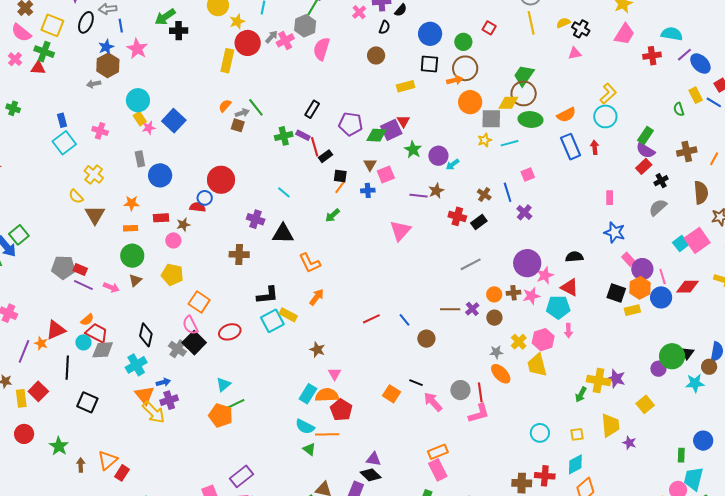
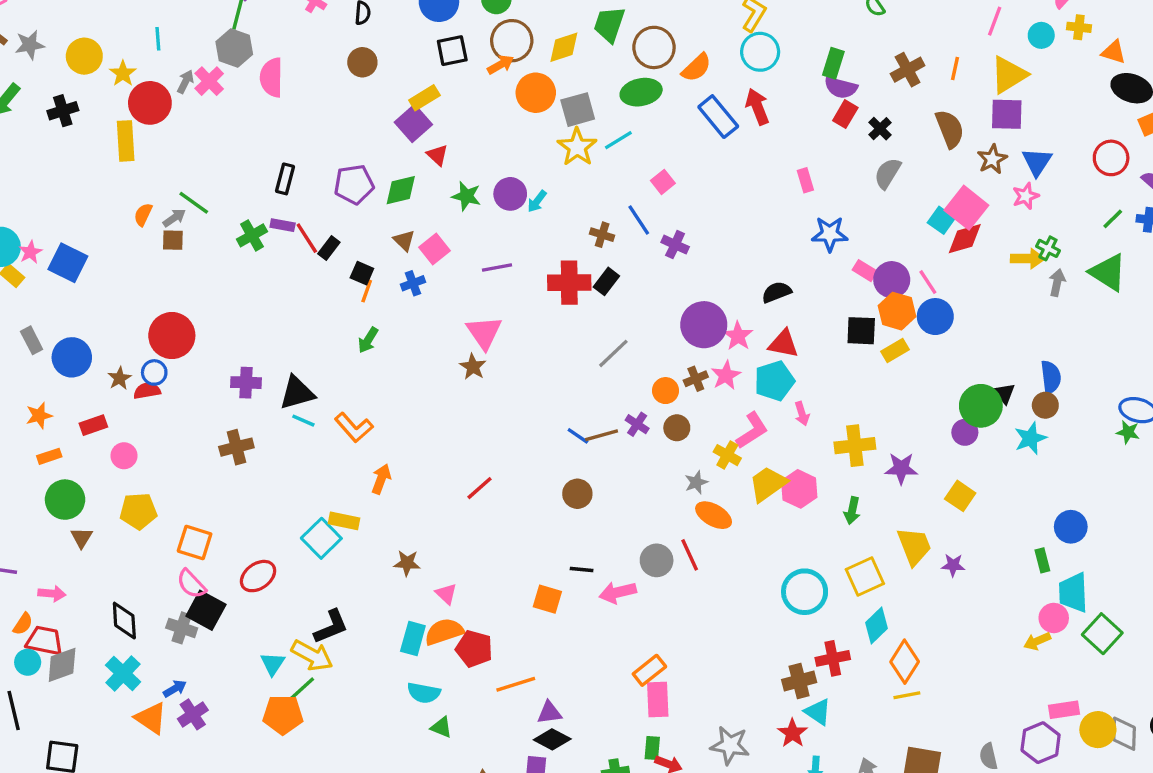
black cross: (179, 31) -> (63, 111), moved
brown circle: (524, 93) -> (654, 47), moved
yellow diamond: (508, 103) -> (564, 47), moved
pink star: (149, 128) -> (30, 252), moved
purple square: (391, 130) -> (413, 123), moved
yellow star: (485, 140) -> (577, 147), size x1.6
red arrow: (595, 147) -> (757, 107), size x1.5
black square: (340, 176) -> (362, 273), turned 32
brown star: (436, 191) -> (473, 367), moved
cyan line: (284, 192) -> (303, 421), moved
red cross: (457, 216) -> (569, 283), size x1.4
brown star: (183, 225) -> (120, 378), moved
pink arrow: (111, 287) -> (52, 594), moved
red diamond: (688, 287) -> (965, 239), moved
black L-shape: (267, 295) -> (331, 627), moved
blue line: (405, 320) -> (578, 436), moved
pink hexagon: (543, 340) -> (799, 489), moved
yellow trapezoid: (537, 365) -> (768, 484), turned 85
yellow cross: (599, 381) -> (855, 446), moved
pink arrow: (433, 402) -> (618, 592), turned -45
yellow arrow: (154, 412) -> (312, 655), moved
pink L-shape: (479, 413) -> (752, 430), moved
cyan circle: (540, 433) -> (805, 592), size x1.4
orange line: (327, 434) -> (516, 684), moved
yellow square: (577, 434) -> (865, 577), size x1.6
pink rectangle: (438, 470) -> (658, 700), turned 40

